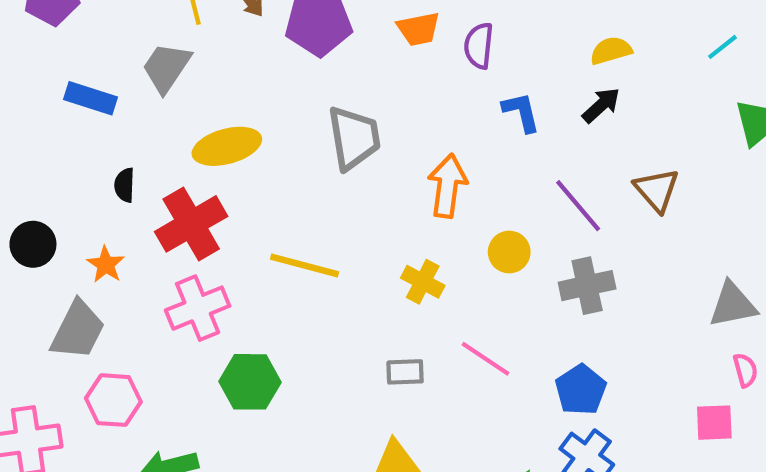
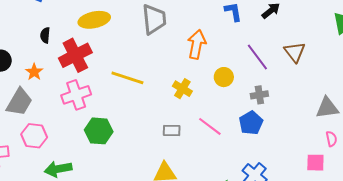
gray cross: (587, 286) -> (259, 95), size x0.7
blue pentagon: (581, 390) -> (251, 123), moved

